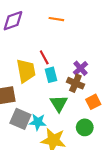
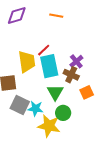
red line: (44, 57) -> (44, 50), turned 72
cyan rectangle: (51, 75) -> (49, 66), size x1.6
green circle: (85, 127) -> (63, 113), moved

